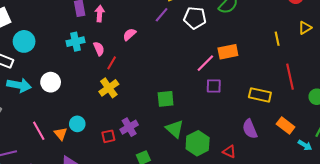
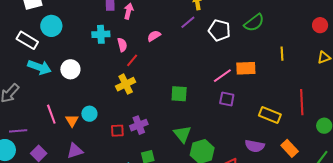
yellow line: (277, 39) -> (282, 54), moved
green square: (166, 99) -> (179, 94), moved
purple semicircle: (250, 129) -> (255, 146), turned -66

